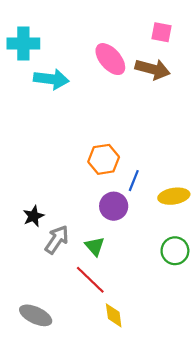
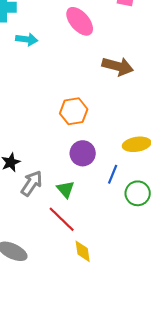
brown arrow: (153, 69) -> (118, 66), moved
cyan arrow: (51, 79) -> (27, 39), size x0.7
blue line: (134, 181) -> (113, 174), moved

